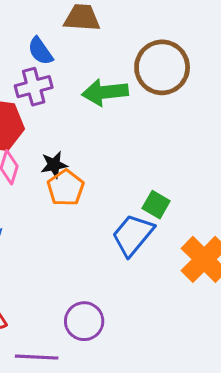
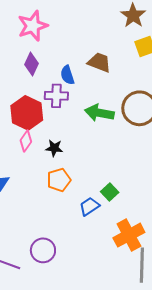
orange pentagon: (66, 188) -> (59, 180), moved
blue trapezoid: (133, 235) -> (89, 206), size x0.7

